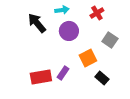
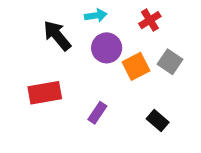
orange square: (88, 58) -> (136, 66), moved
red rectangle: (41, 77) -> (45, 93), moved

